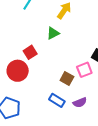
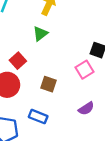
brown square: (67, 79) -> (48, 84), moved
blue rectangle: (57, 100) -> (38, 117), moved

